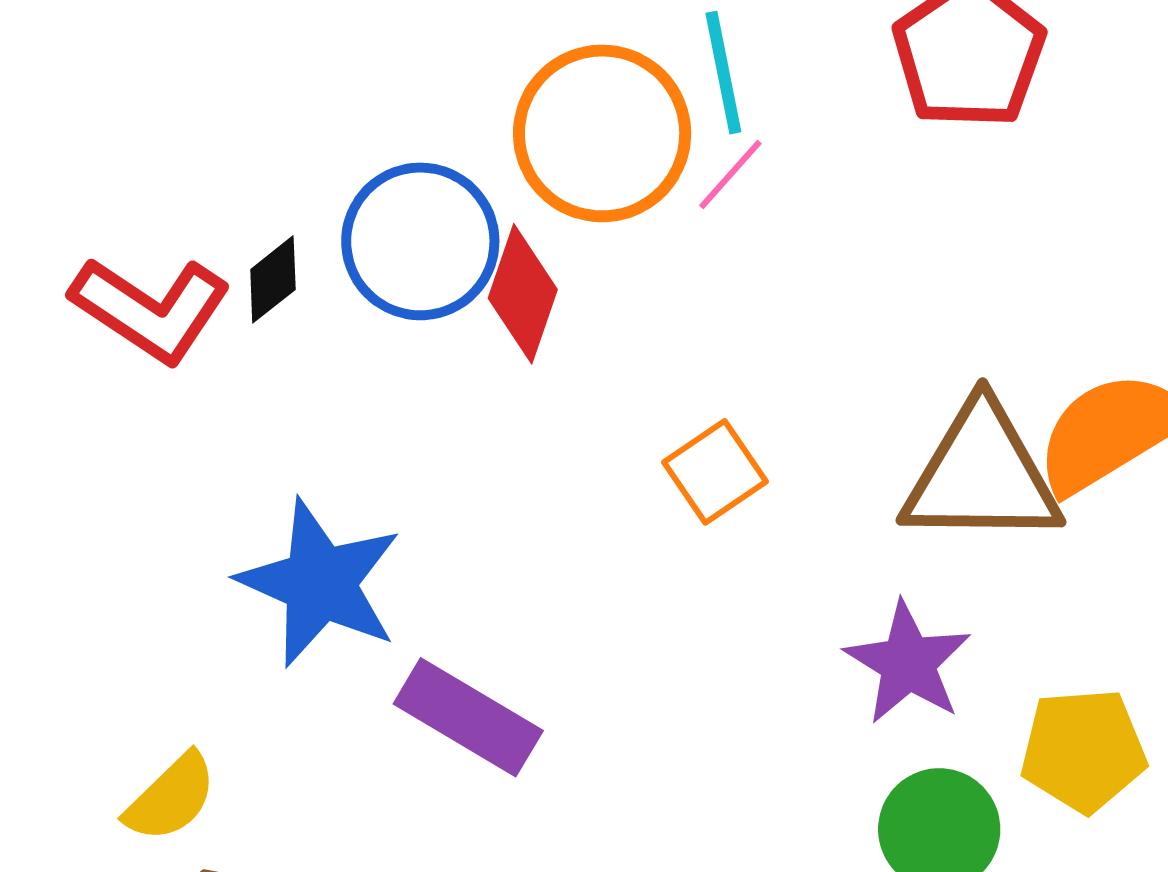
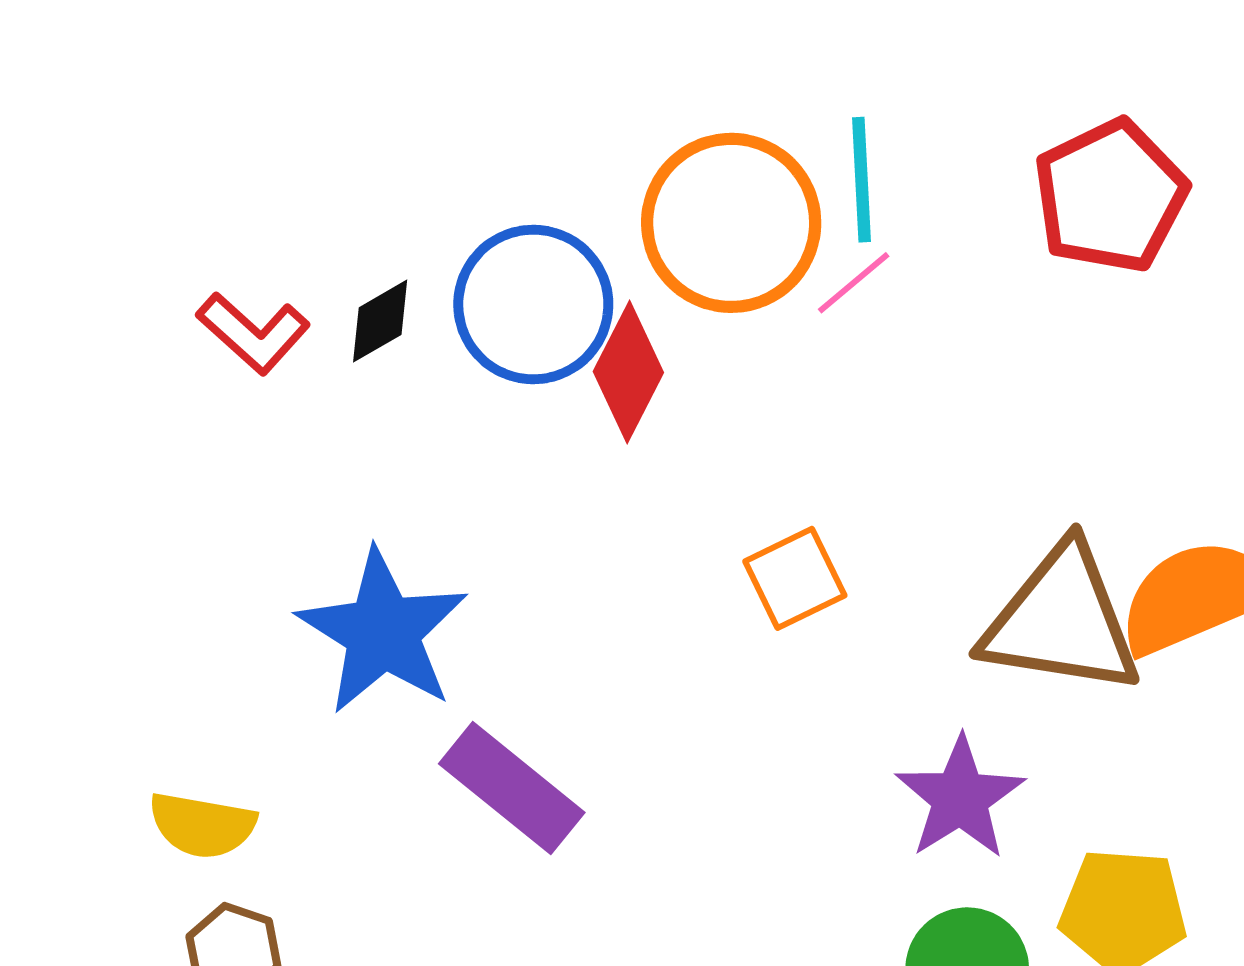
red L-shape: (151, 309) -> (253, 333), size x0.7
yellow semicircle: (171, 798) -> (202, 825), turned 46

